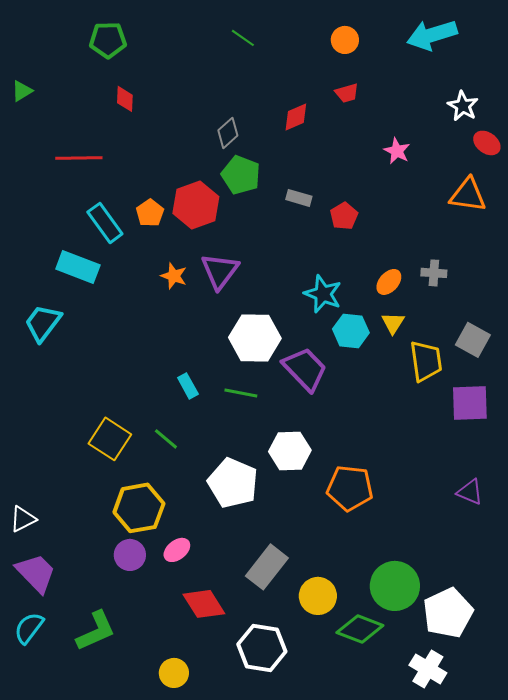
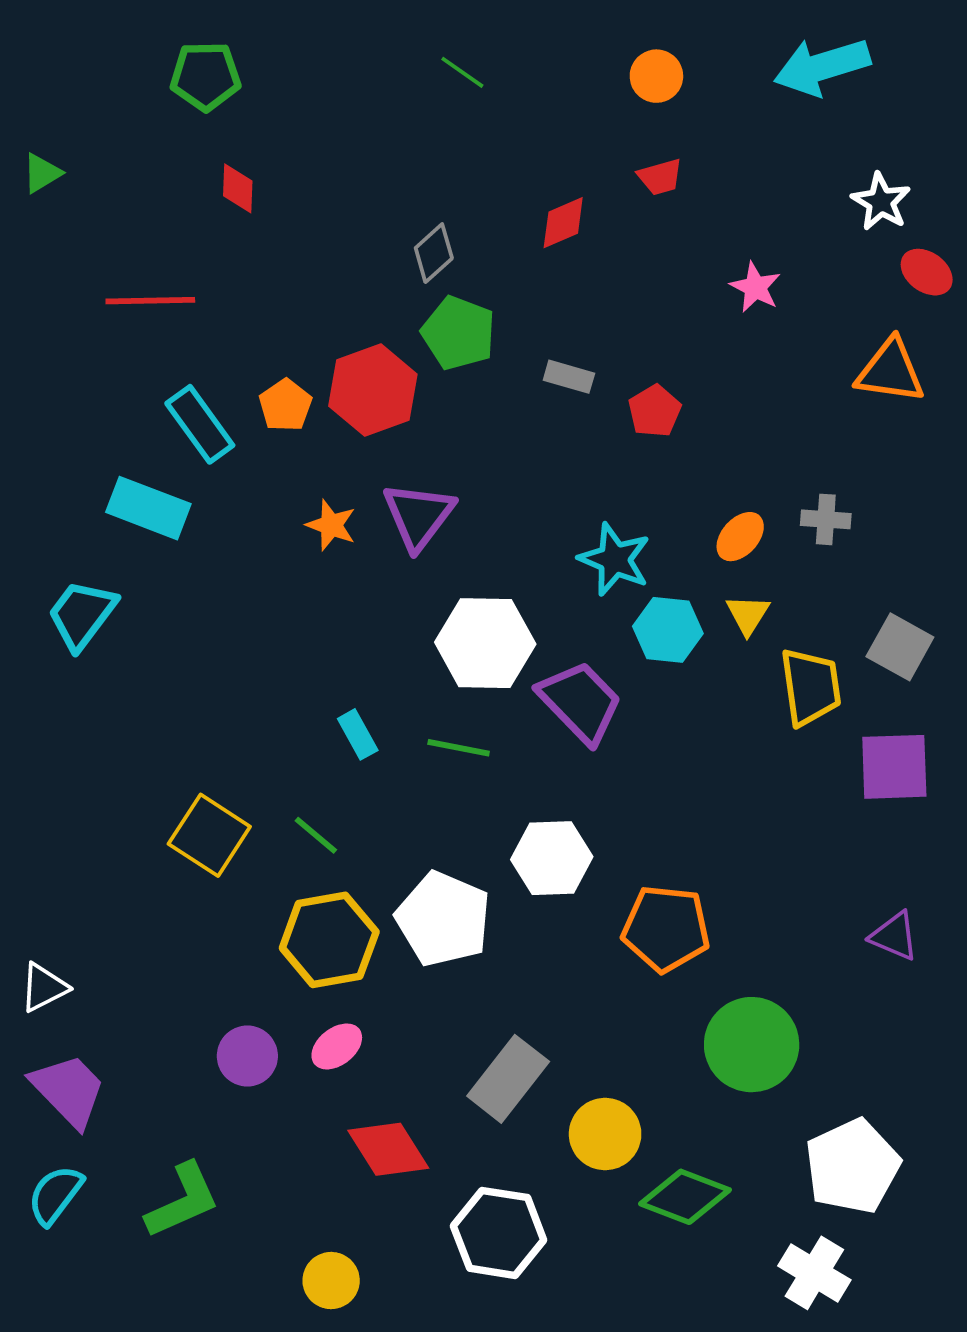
yellow hexagon: (139, 508) -> (329, 940), moved
green circle: (395, 586) -> (752, 1045), moved

